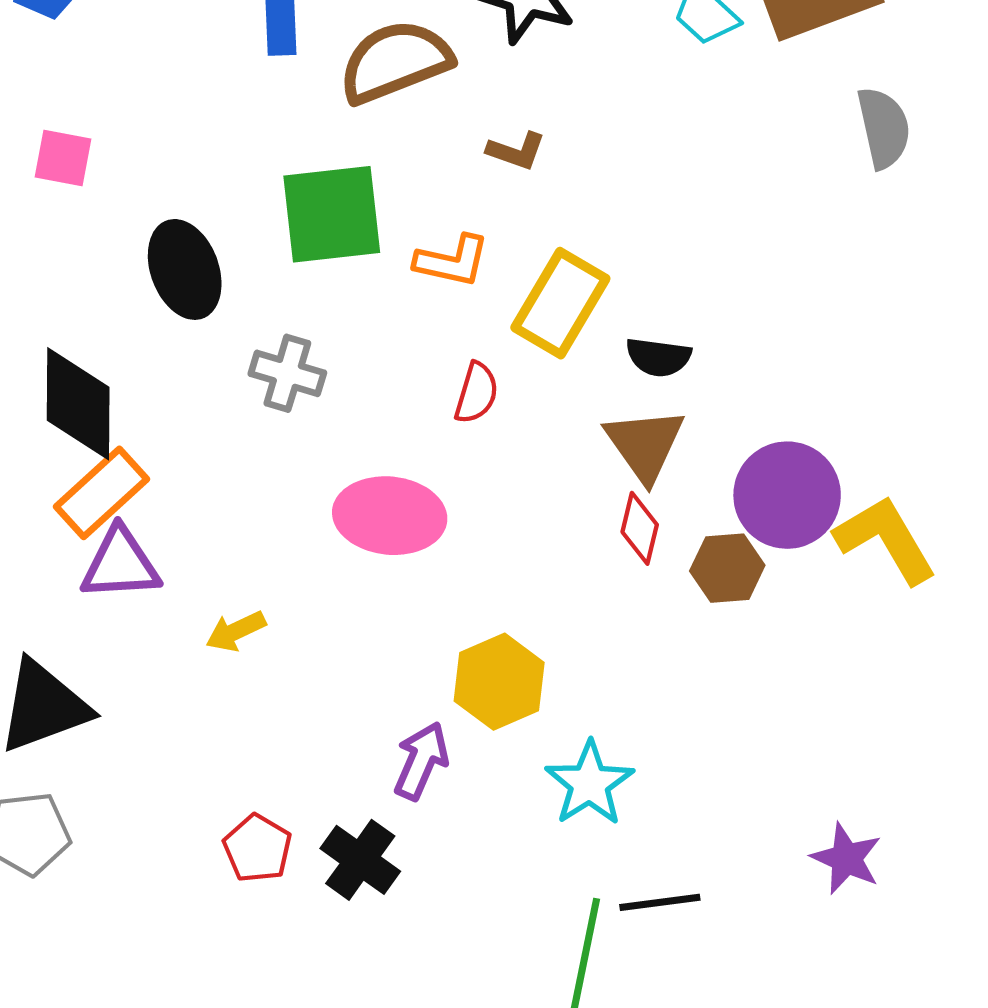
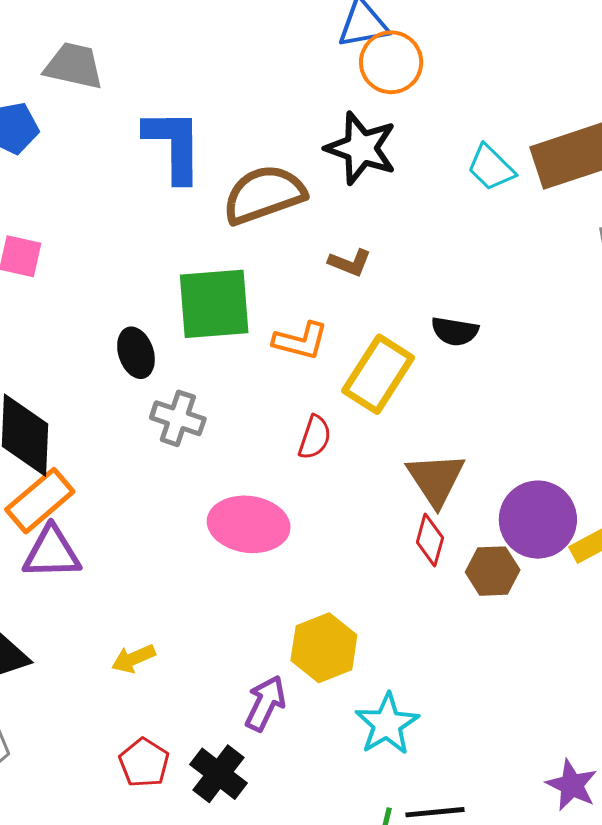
black ellipse: (185, 269) -> (136, 353), moved, size x0.7
black semicircle: (658, 357) -> (455, 331), moved
yellow arrow: (236, 631) -> (133, 659), moved

